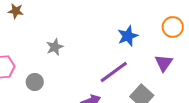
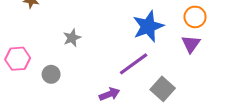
blue star: (128, 36) -> (148, 26), size x1.4
purple triangle: (164, 63) -> (191, 44), moved

